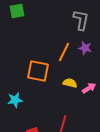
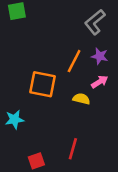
gray L-shape: (81, 20) -> (95, 22), turned -140
pink arrow: (89, 88) -> (100, 82), moved

